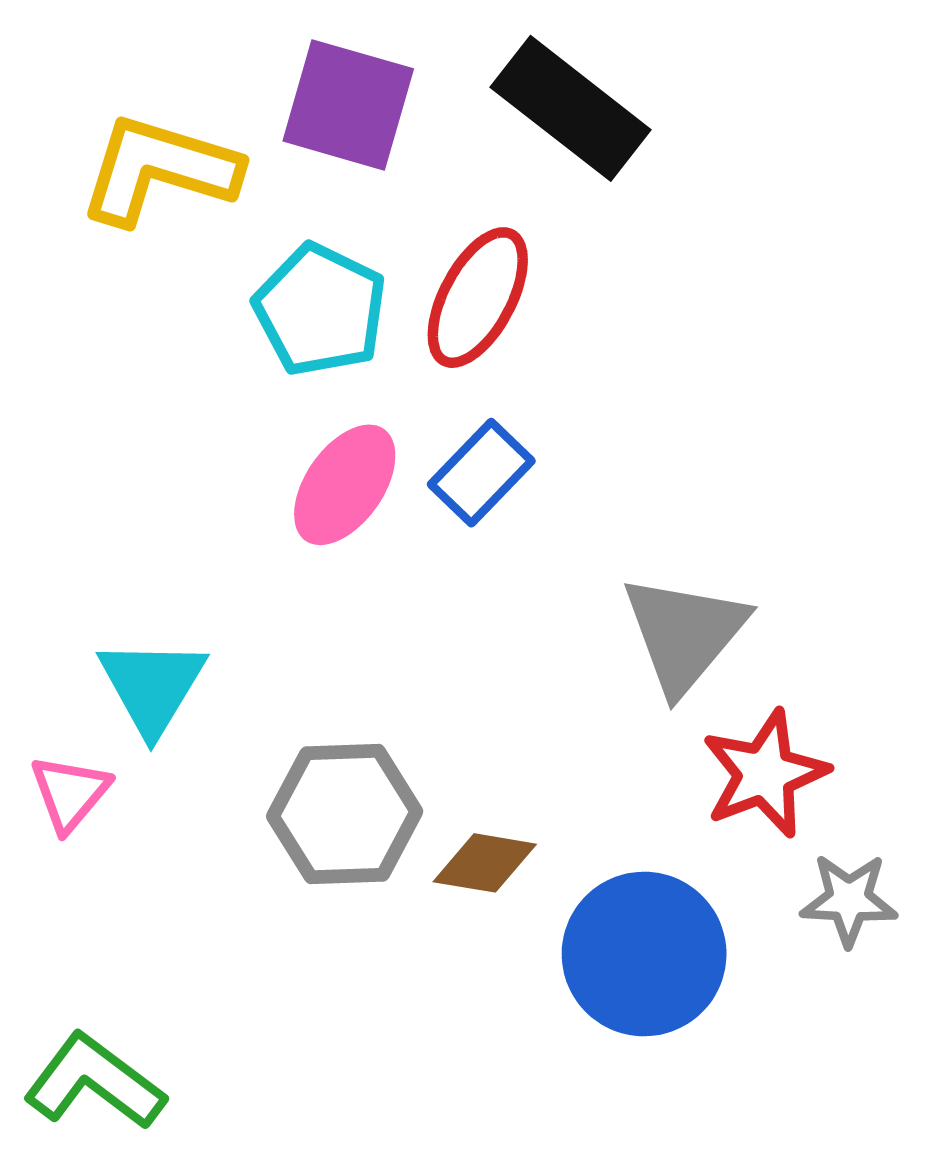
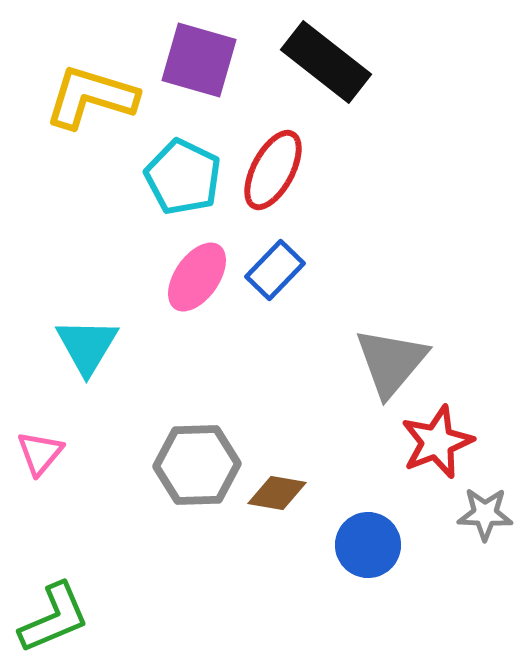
cyan triangle: (152, 686) -> (87, 346), moved
blue circle: (644, 954) -> (368, 545), size x0.7
green L-shape: (94, 1082) -> (54, 618), turned 120

